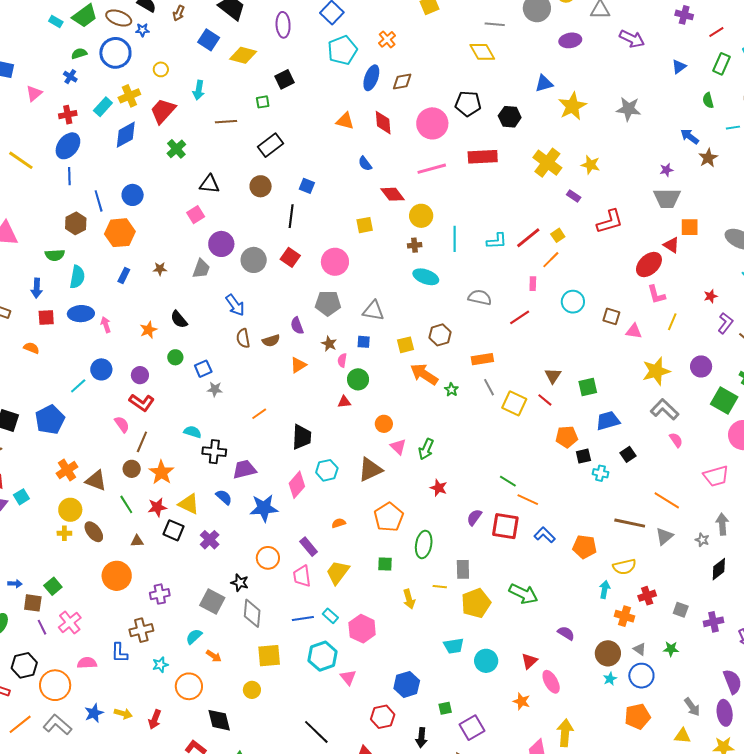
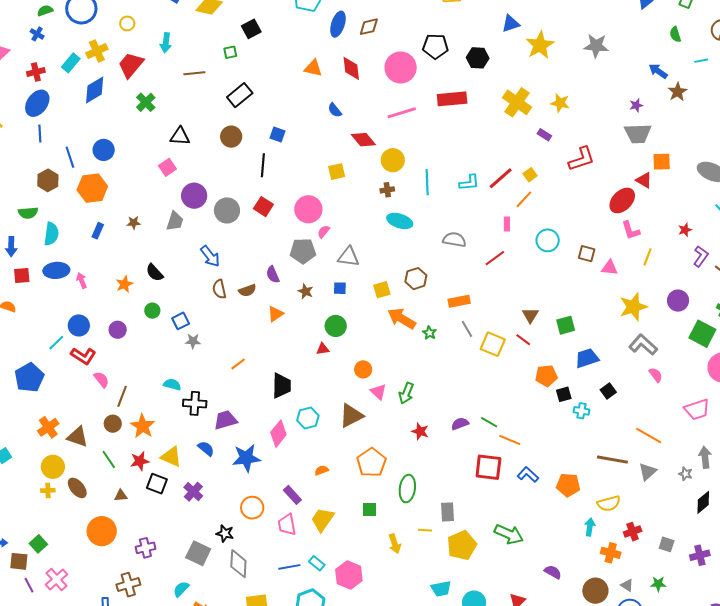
pink semicircle: (342, 360) -> (324, 232), moved, turned 32
red L-shape: (142, 403) -> (83, 356), moved
purple semicircle: (474, 517) -> (460, 424), moved, turned 36

